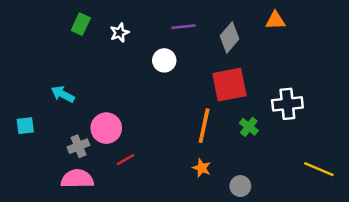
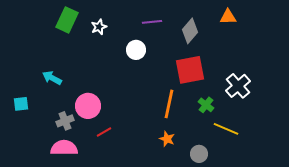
green rectangle: (81, 24) -> (67, 20), size x1.4
white cross: (287, 104) -> (238, 86), turned -35
yellow line: (319, 169) -> (226, 129), moved

